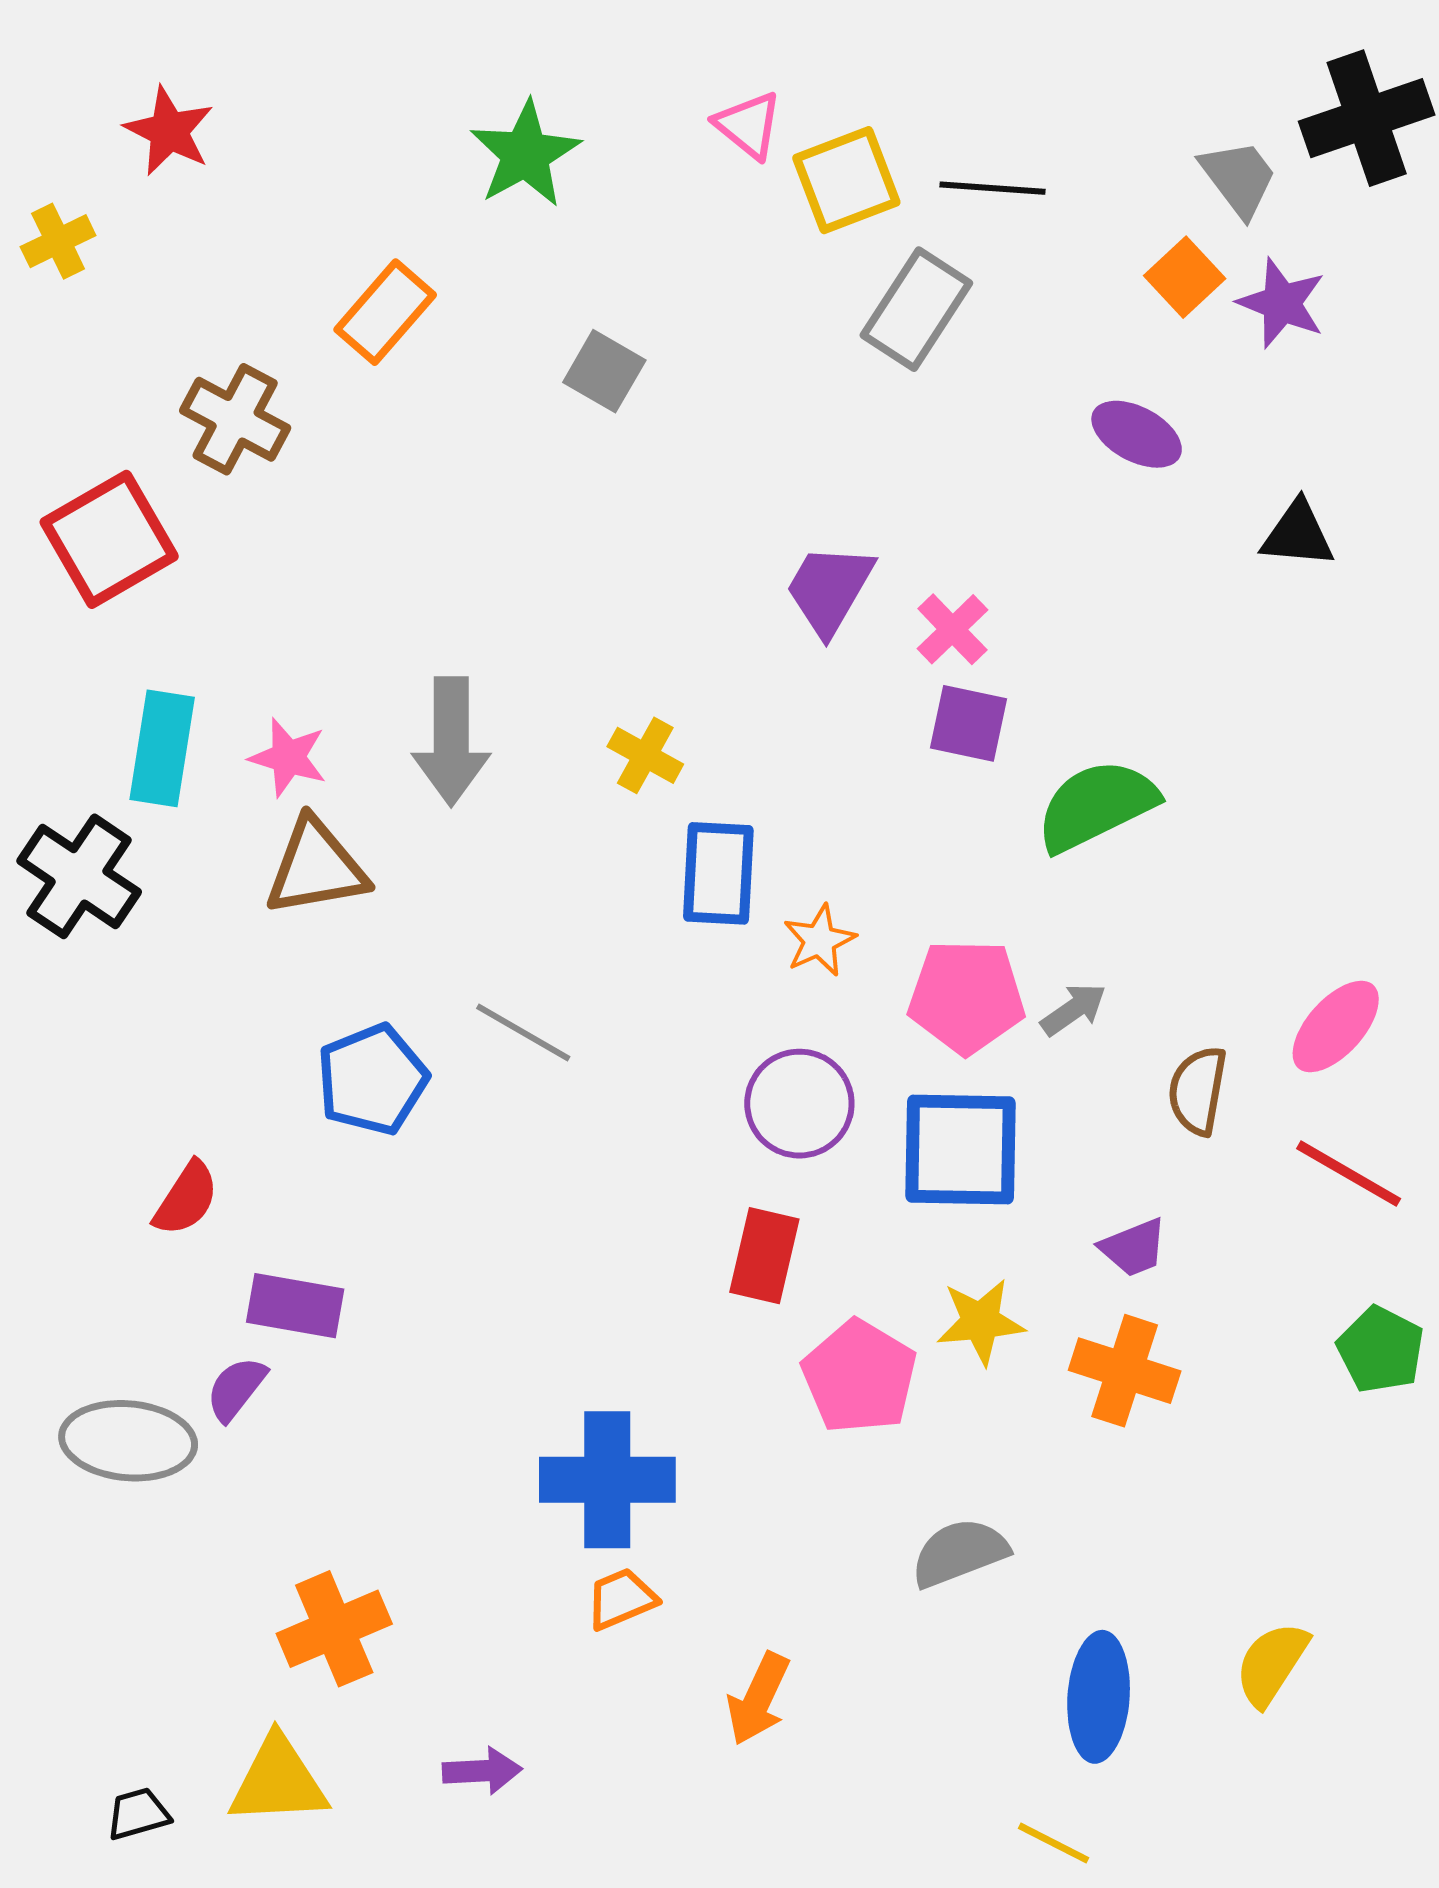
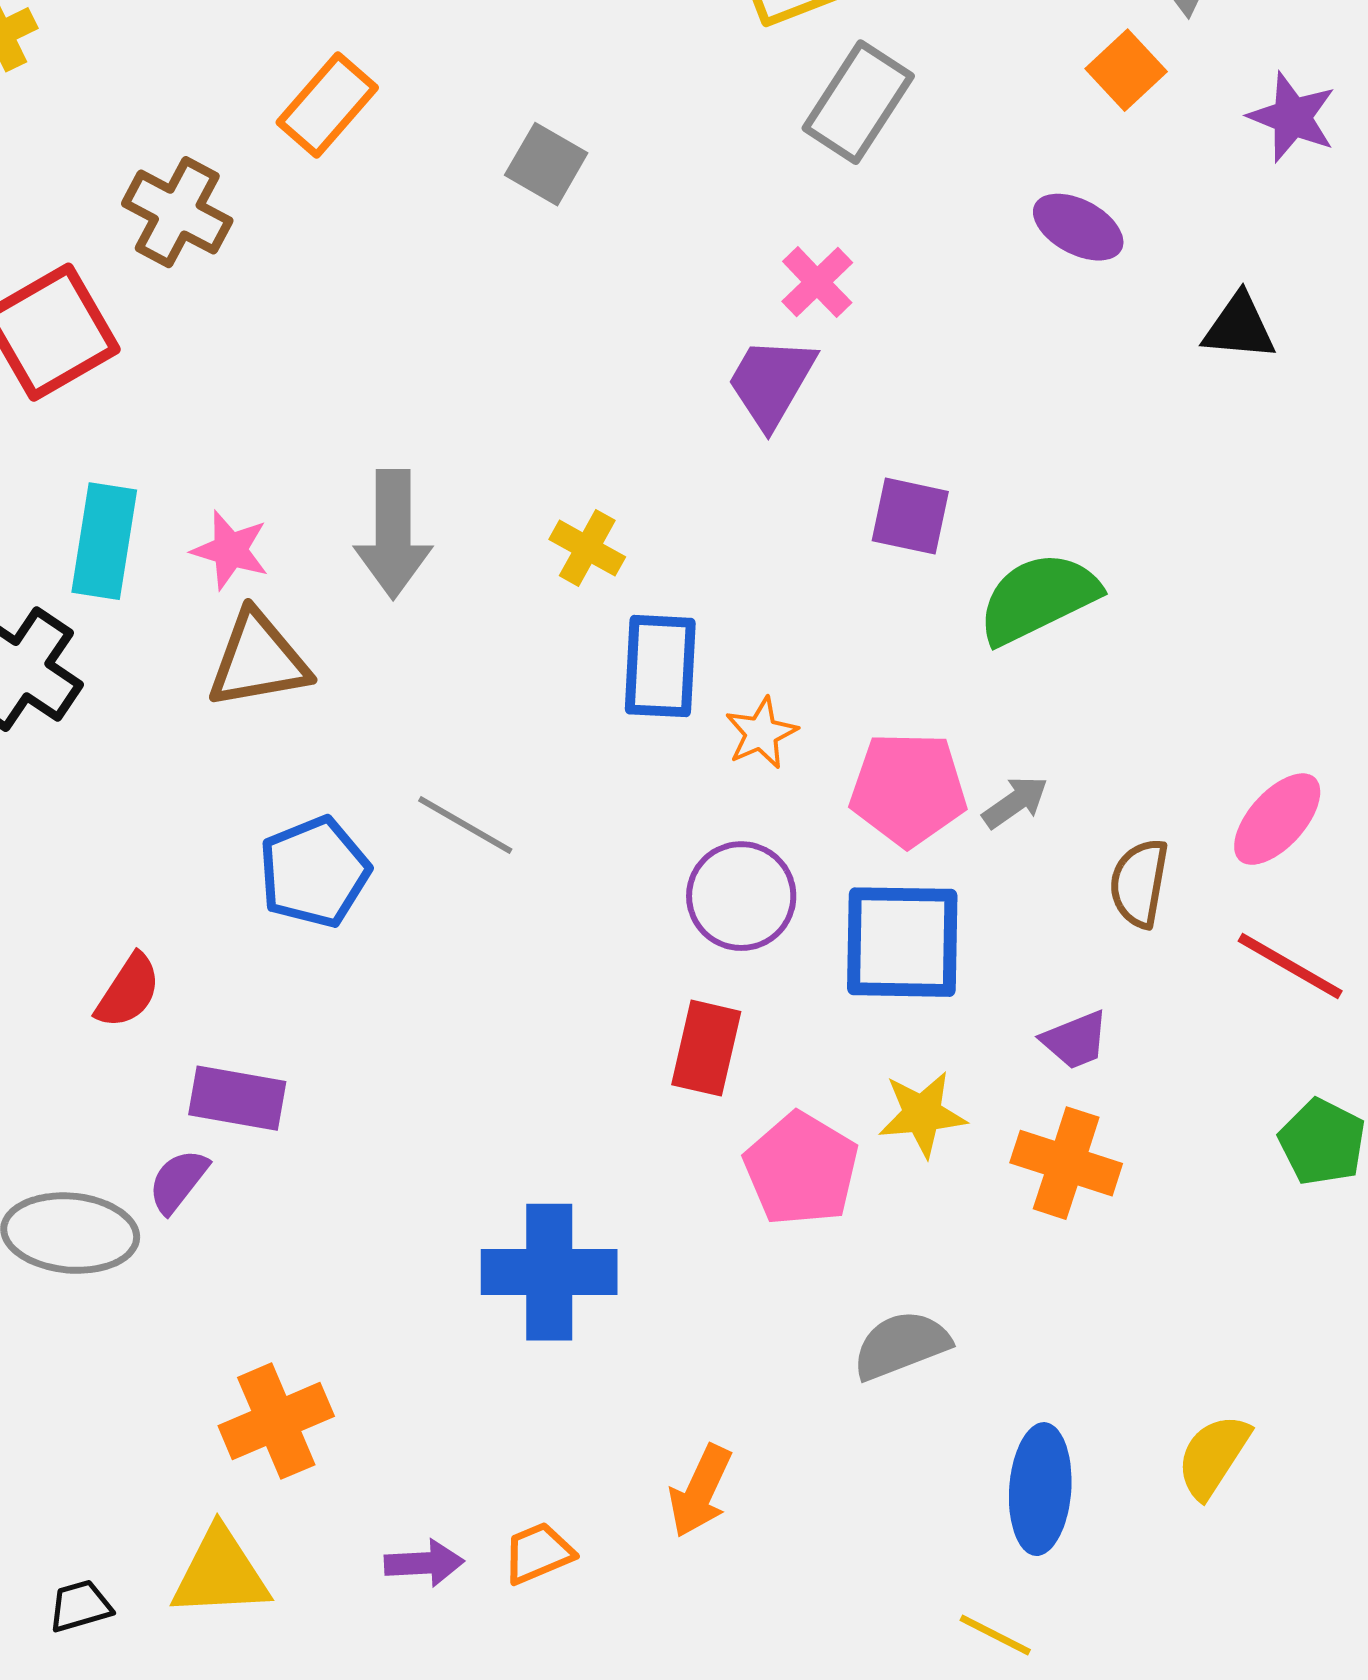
purple star: (1282, 303) -> (1292, 117), moved
pink cross: (952, 629) -> (817, 282), moved
orange trapezoid: (621, 1599) -> (538, 1553), moved

